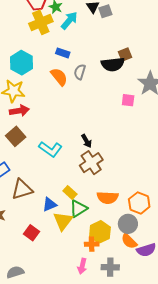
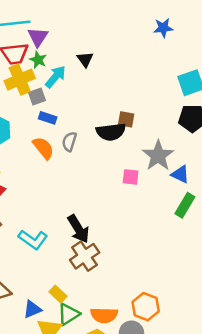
gray square: (105, 11) -> (37, 97), moved
brown square: (125, 55) -> (126, 119), turned 32
black arrow: (87, 141) -> (78, 229), size x1.6
orange semicircle: (108, 198) -> (104, 315), moved

